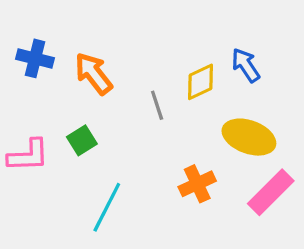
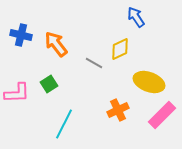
blue arrow: (246, 65) -> (136, 17), moved
gray line: (157, 105) -> (94, 63), turned -42

